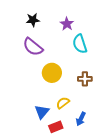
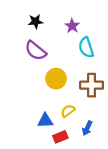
brown cross: (85, 79) -> (92, 85), size x1.5
blue triangle: (42, 112) -> (45, 121), turned 49

